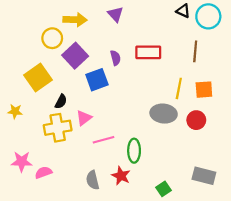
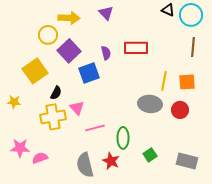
brown line: (195, 51) -> (193, 47), moved
pink triangle: (84, 118) -> (77, 108), turned -35
gray semicircle: (93, 180) -> (85, 165), size x1.4
green square: (164, 189) -> (150, 155), moved

